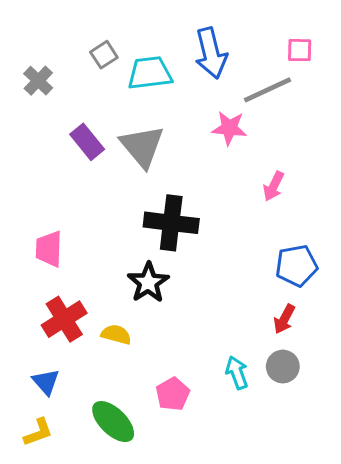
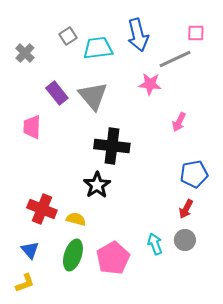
pink trapezoid: (49, 249) -> (32, 127), moved
red cross: (64, 319) -> (42, 209), turned -36
pink pentagon: (173, 394) -> (113, 258), size x1.5
green ellipse: (113, 422) -> (73, 255), moved, turned 64

